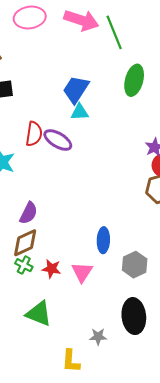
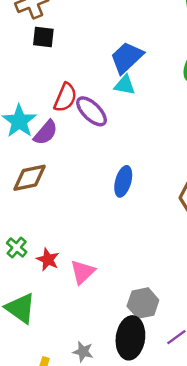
purple semicircle: (29, 213) -> (46, 133), moved
blue ellipse: (103, 240) -> (123, 181), moved
brown diamond: (25, 243) -> (30, 178), moved
gray hexagon: (135, 265) -> (143, 303), moved

